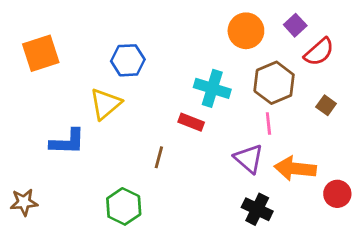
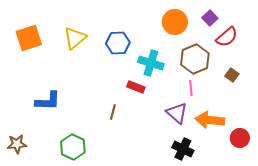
blue hexagon: (128, 60) -> (118, 43), moved
yellow triangle: (105, 104) -> (75, 38), moved
green hexagon: (124, 206) -> (73, 147), moved

